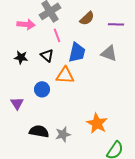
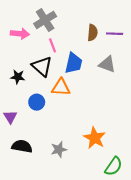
brown semicircle: (87, 18) -> (92, 33), moved, turned -42
black triangle: (47, 55) -> (42, 66), size x1.5
black star: (21, 57) -> (18, 77), moved
black semicircle: (39, 131) -> (22, 146), moved

